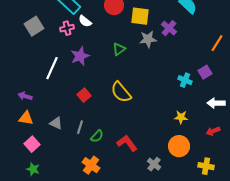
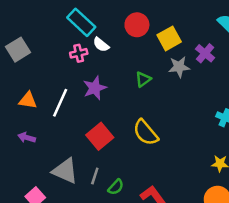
yellow square: (140, 16) -> (169, 38), turned -36
gray square: (34, 26) -> (18, 50), moved
red square: (84, 95) -> (100, 136), size x1.5
orange triangle: (26, 118) -> (28, 100), moved
gray triangle: (56, 123) -> (65, 171), size x1.6

